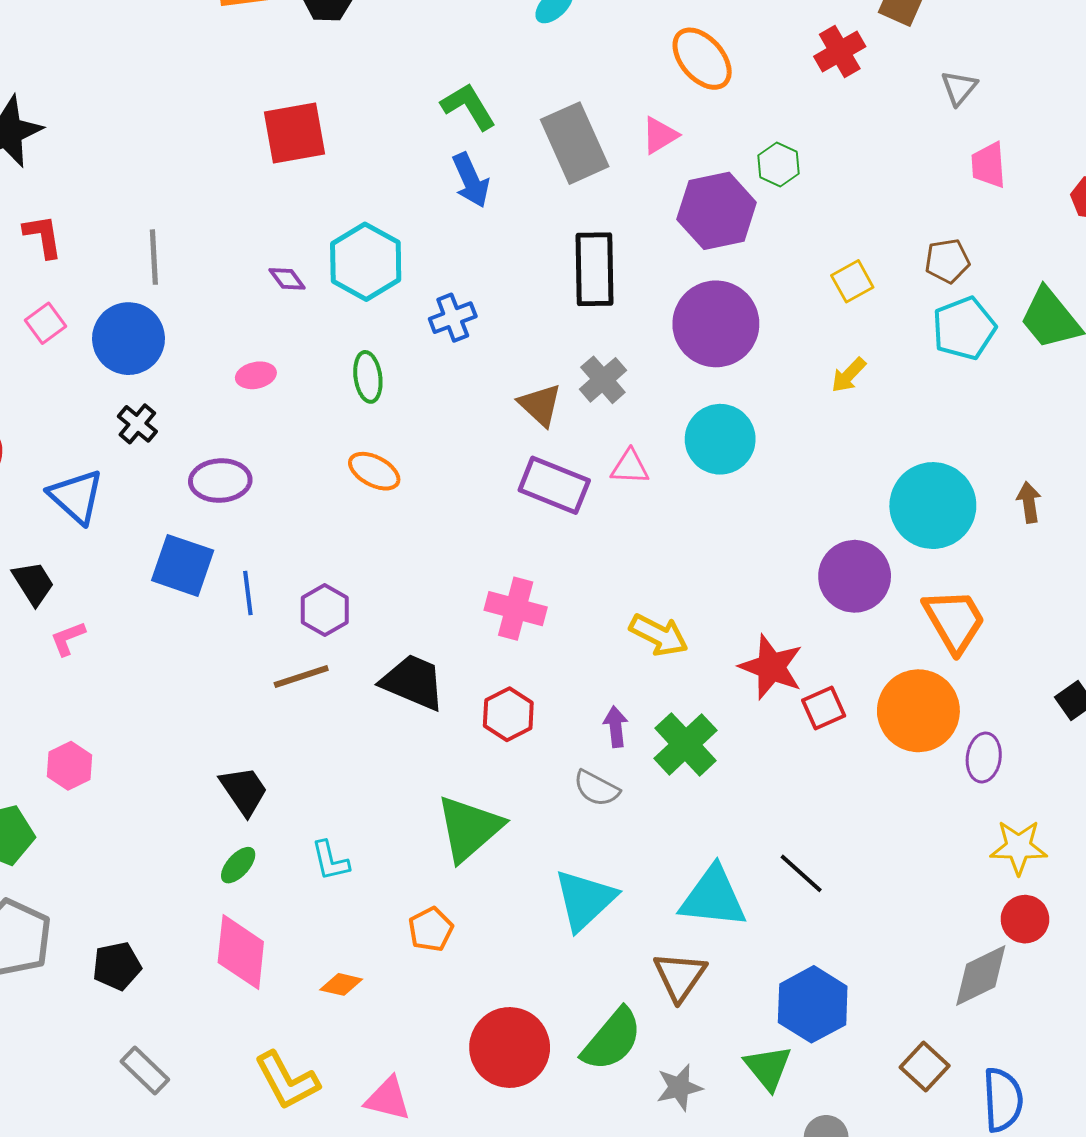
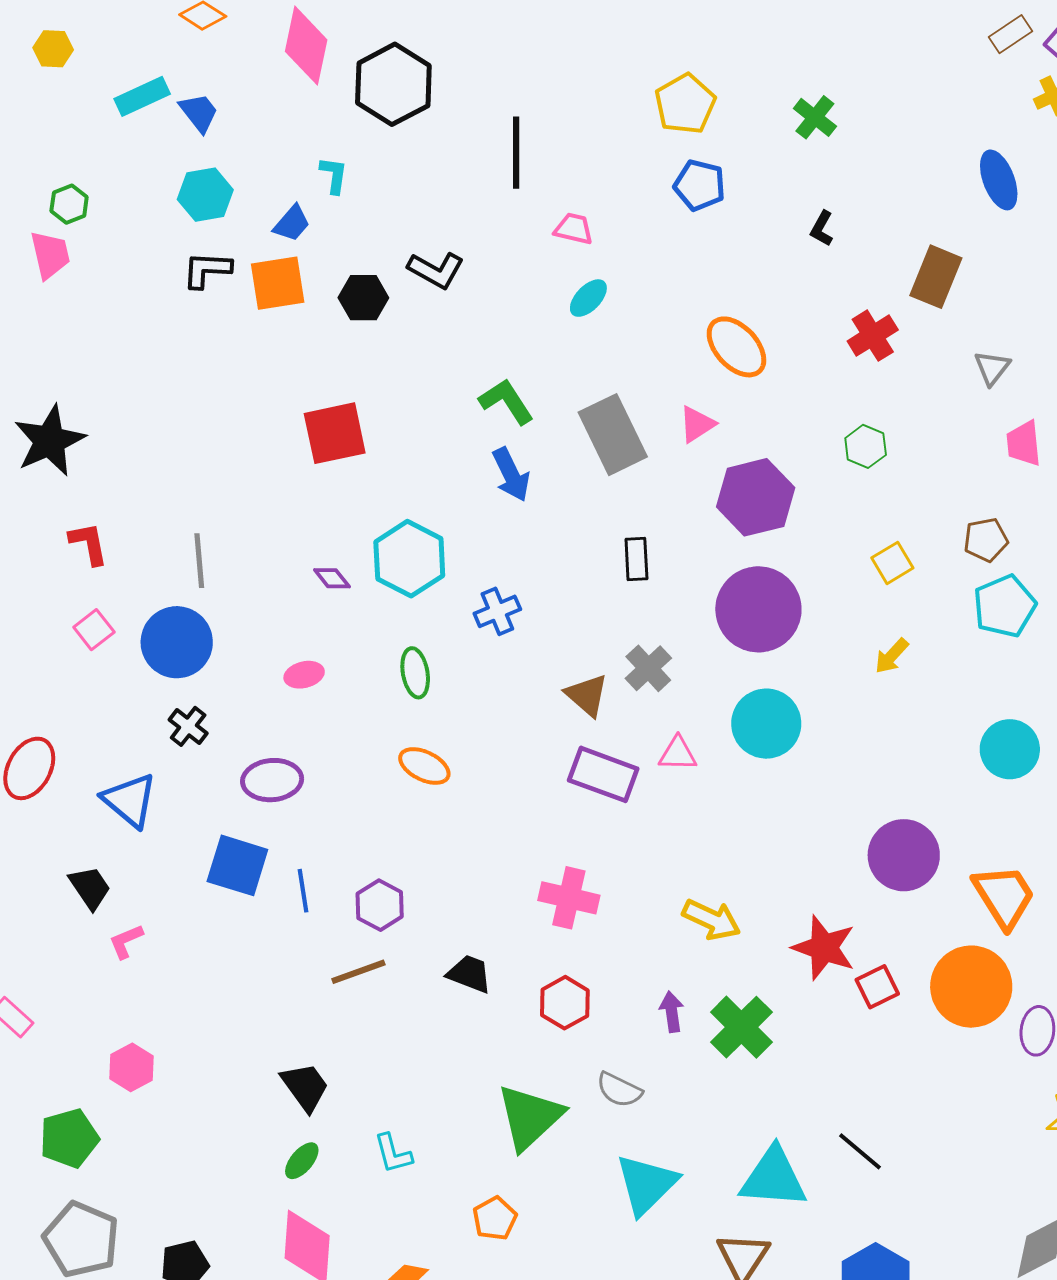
green hexagon: (778, 165) -> (866, 446), moved
black rectangle: (594, 269) -> (636, 559), size x0.6
cyan circle: (933, 506) -> (1010, 749), moved, size x0.7
black trapezoid: (413, 682) -> (469, 974), size x0.7
gray semicircle: (596, 788) -> (619, 1090), moved

